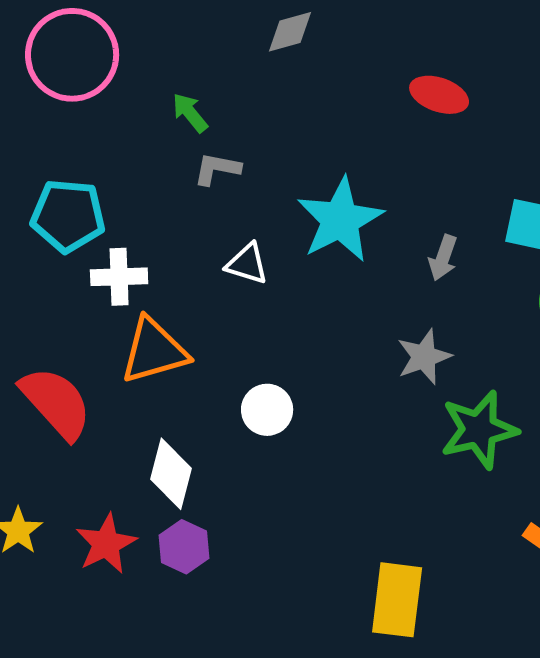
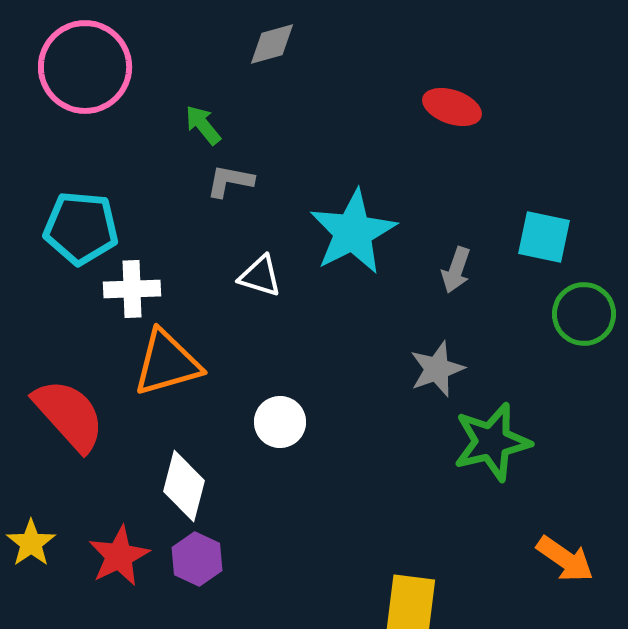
gray diamond: (290, 32) -> (272, 44), moved

